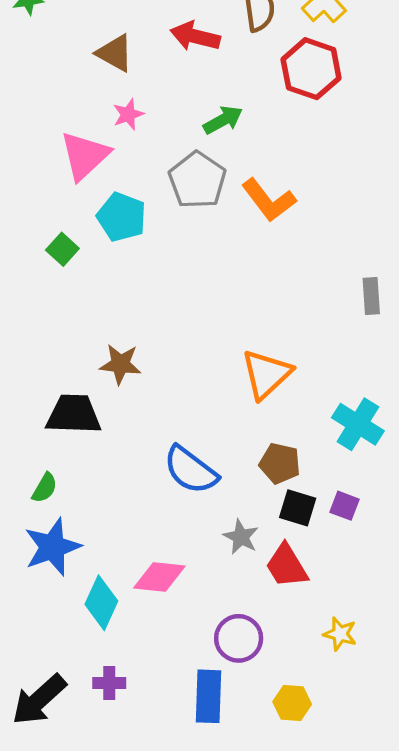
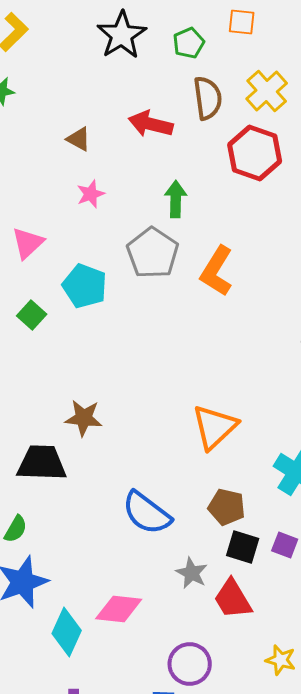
brown triangle: (115, 53) -> (79, 139), size x0.7
green arrow: (223, 120) -> (176, 199), turned -60
pink triangle: (85, 156) -> (28, 243), moved, size x0.7
orange L-shape: (269, 200) -> (217, 271), turned 69

